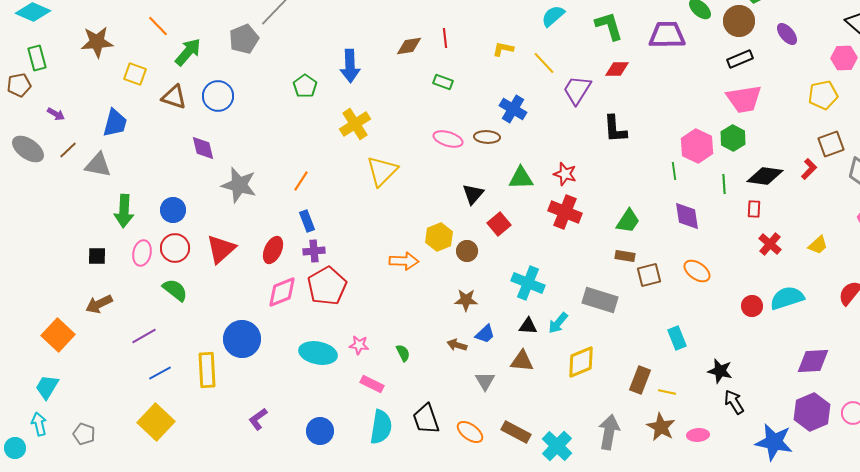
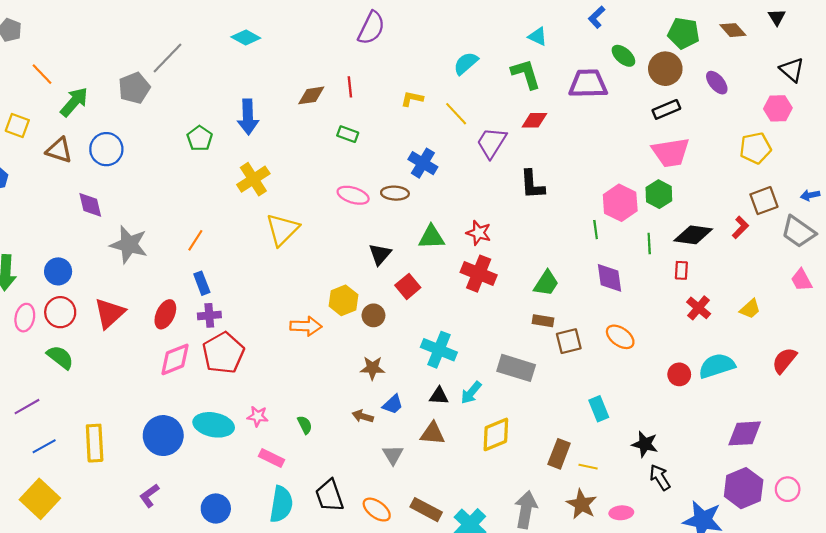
blue circle: (242, 339) -> (163, 436), moved

